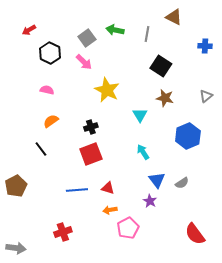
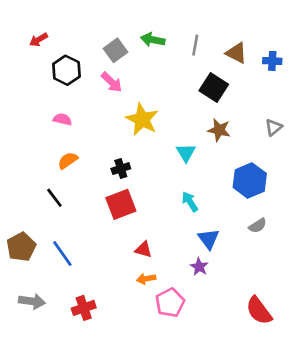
brown triangle: (174, 17) -> (236, 53), moved
gray semicircle: (182, 183) -> (258, 226), moved
blue line: (77, 190) -> (62, 254), moved, turned 60
gray arrow: (16, 248) -> (32, 301), moved

